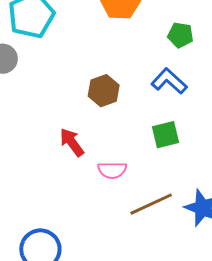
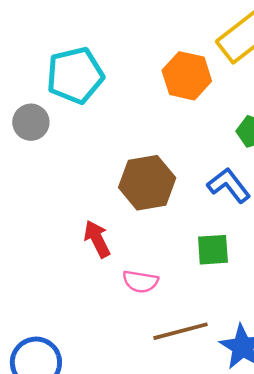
brown hexagon: (104, 91) -> (147, 183), size x1.4

